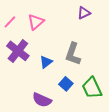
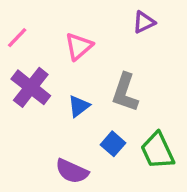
pink triangle: (36, 22) -> (79, 46), moved

